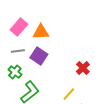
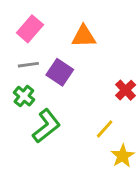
orange triangle: (41, 32) -> (84, 36), moved

